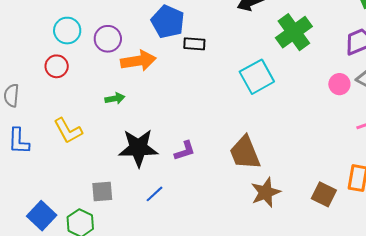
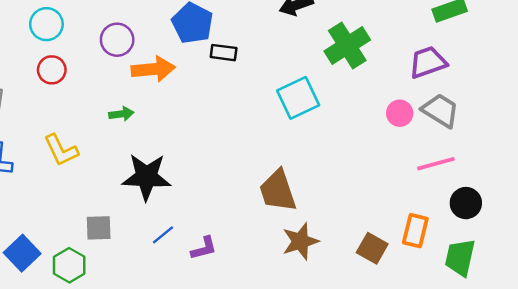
cyan circle: (67, 31) -> (46, 24), moved
purple L-shape: (185, 151) -> (204, 248), moved

